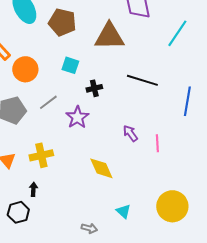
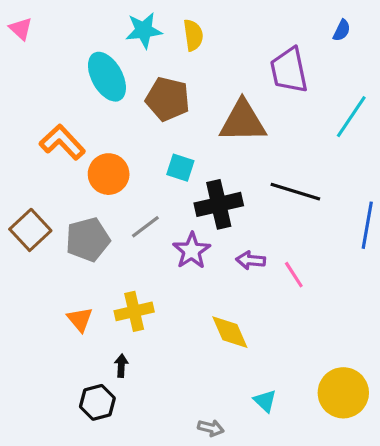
black cross: (94, 88) -> (219, 204), size x1.8
purple arrow: (130, 133) -> (251, 260), moved, turned -48
pink line: (157, 143) -> (294, 275), moved, turned -30

